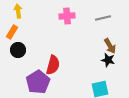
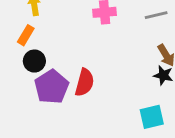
purple pentagon: (38, 82) -> (52, 87), moved

